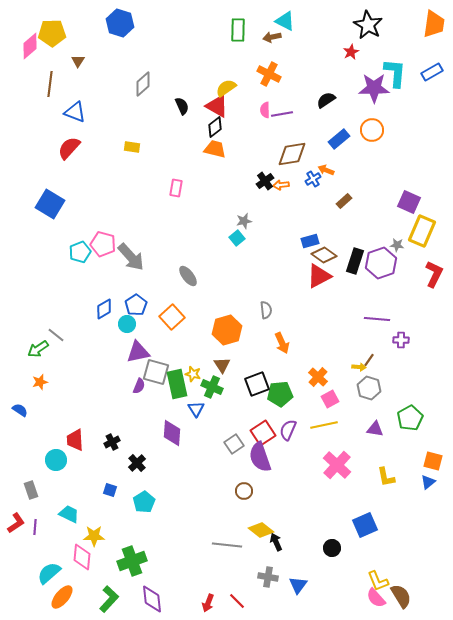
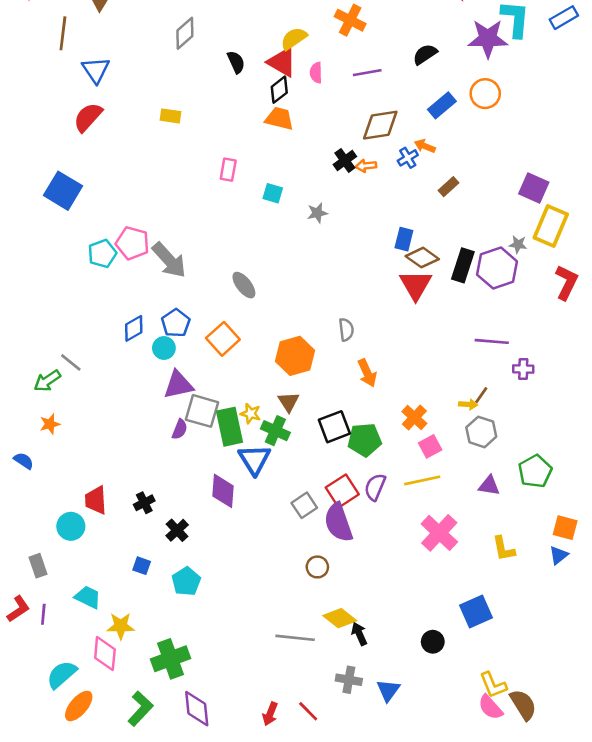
pink semicircle: (265, 110) -> (316, 73), moved
blue triangle: (75, 112) -> (96, 70), turned 35
cyan square: (237, 238) -> (273, 193), moved, turned -35
blue rectangle: (310, 241) -> (404, 239), turned -60
red triangle: (319, 276) -> (416, 285), turned -32
blue triangle: (196, 409) -> (254, 459), size x1.5

